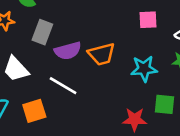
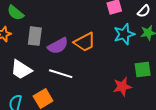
cyan star: (144, 69) -> (124, 34), moved

